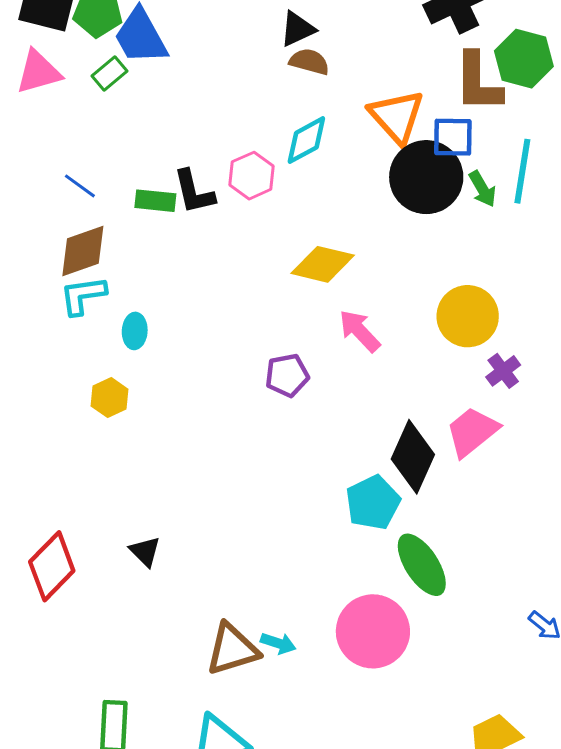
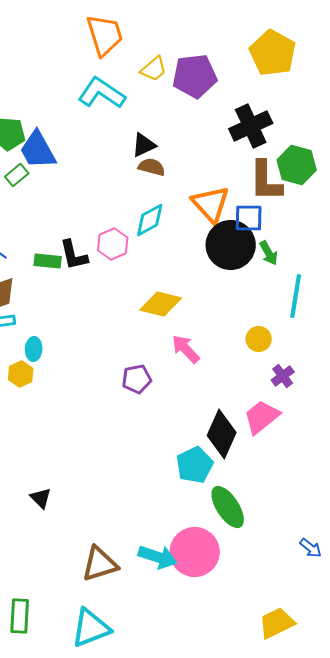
cyan line: (522, 171) -> (296, 296), moved
yellow circle: (468, 316) -> (259, 339), size x0.6
yellow hexagon: (110, 398) -> (21, 374), moved
cyan arrow: (278, 643) -> (158, 557), moved, size x1.6

